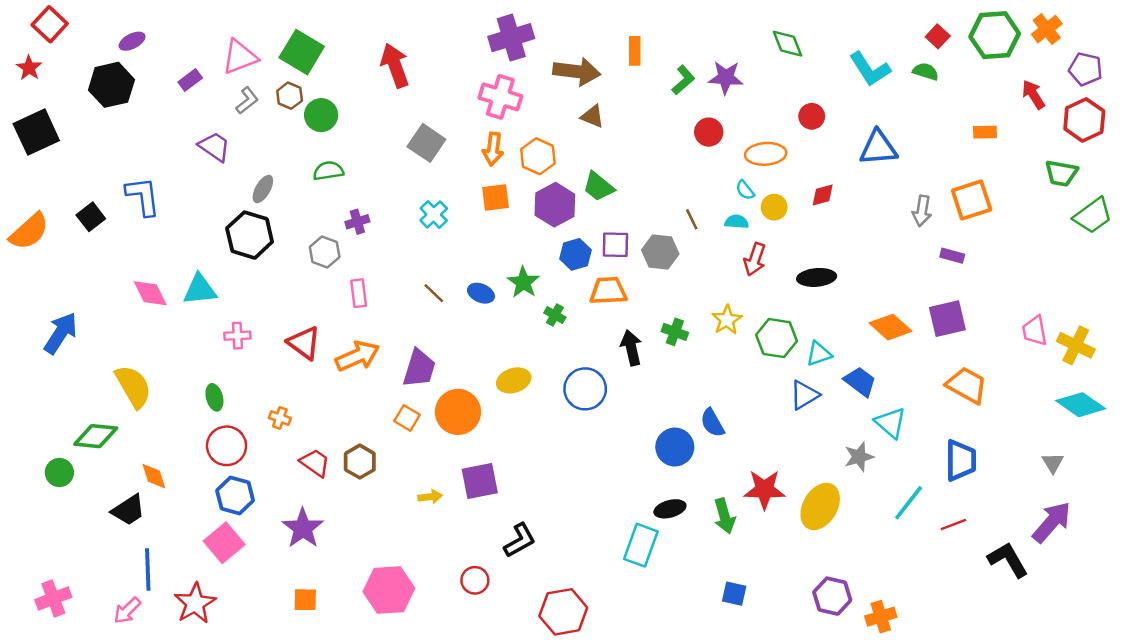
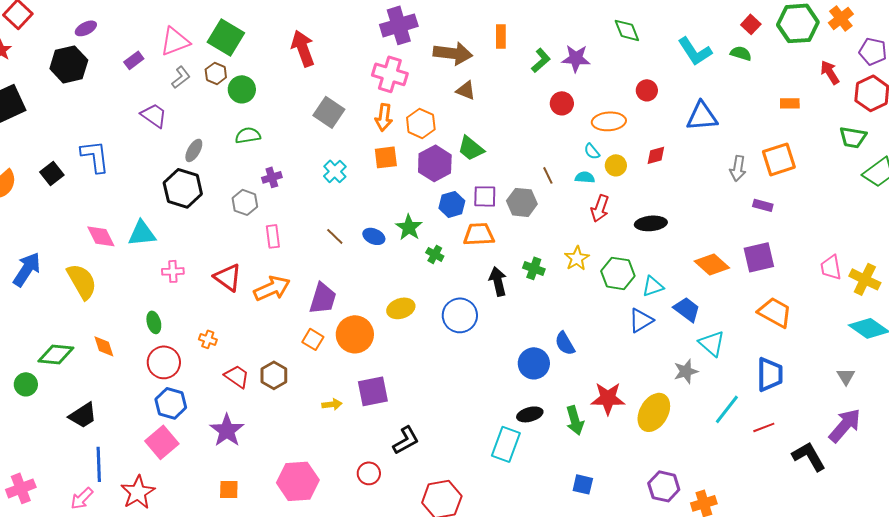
yellow semicircle: (133, 386) -> (82, 281), moved
orange diamond: (154, 476) -> (104, 346), moved

